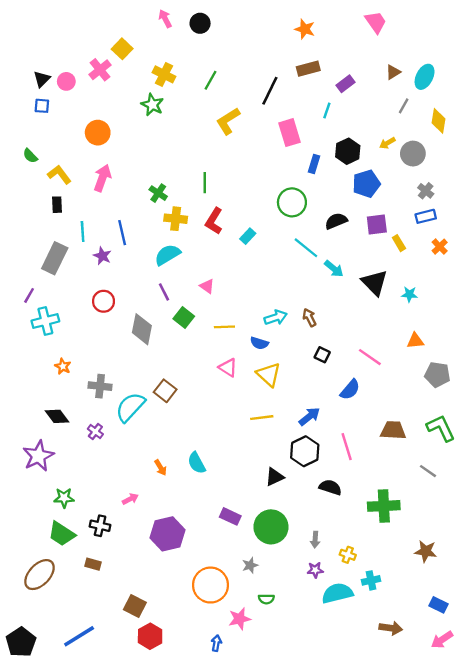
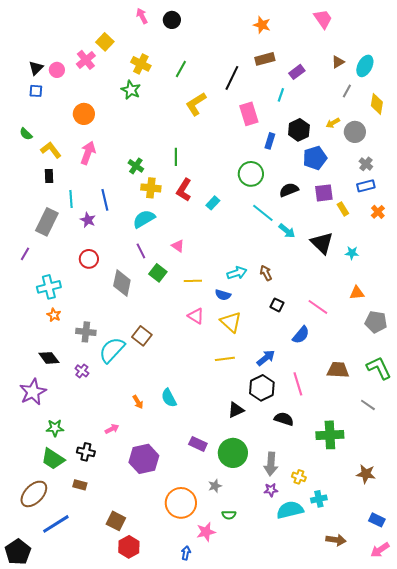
cyan cross: (45, 321) -> (49, 287), moved
gray arrow: (315, 540) -> (271, 464), size x1.6
blue line: (79, 636) -> (56, 524), moved

